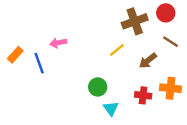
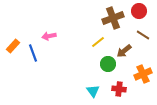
green circle: (98, 87) -> (108, 64), moved
orange cross: (171, 88) -> (143, 74), turned -30
red cross: (143, 95) -> (119, 89), moved

